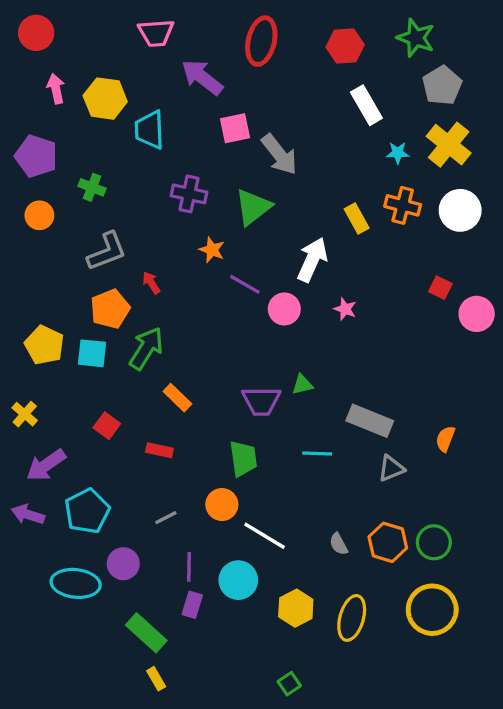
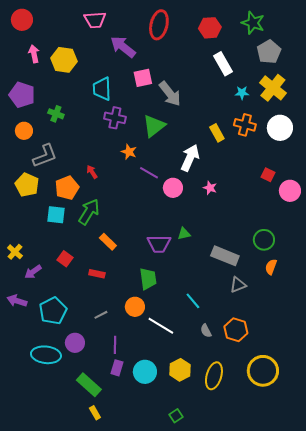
cyan trapezoid: (150, 130) -> (102, 89), moved
gray L-shape: (107, 251) -> (45, 156), moved
yellow pentagon: (44, 345) -> (27, 185), moved
cyan line: (317, 454) -> (193, 301), moved, turned 48
purple arrow: (46, 465) -> (33, 272), moved, size x0.7
purple arrow: (28, 514) -> (17, 301), moved
green circle: (434, 542) -> (264, 240), moved
cyan circle: (238, 580) -> (145, 372), moved

